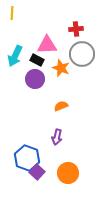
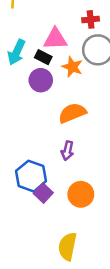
orange semicircle: (61, 106) -> (72, 113), size x1.6

